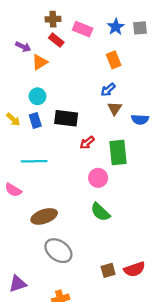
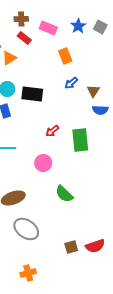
gray square: (140, 28) -> (100, 27), turned 32
orange rectangle: (114, 60) -> (65, 56), moved
brown triangle: (115, 108) -> (93, 91), moved
black rectangle: (66, 118) -> (32, 94), moved
pink circle: (98, 178) -> (43, 163), moved

